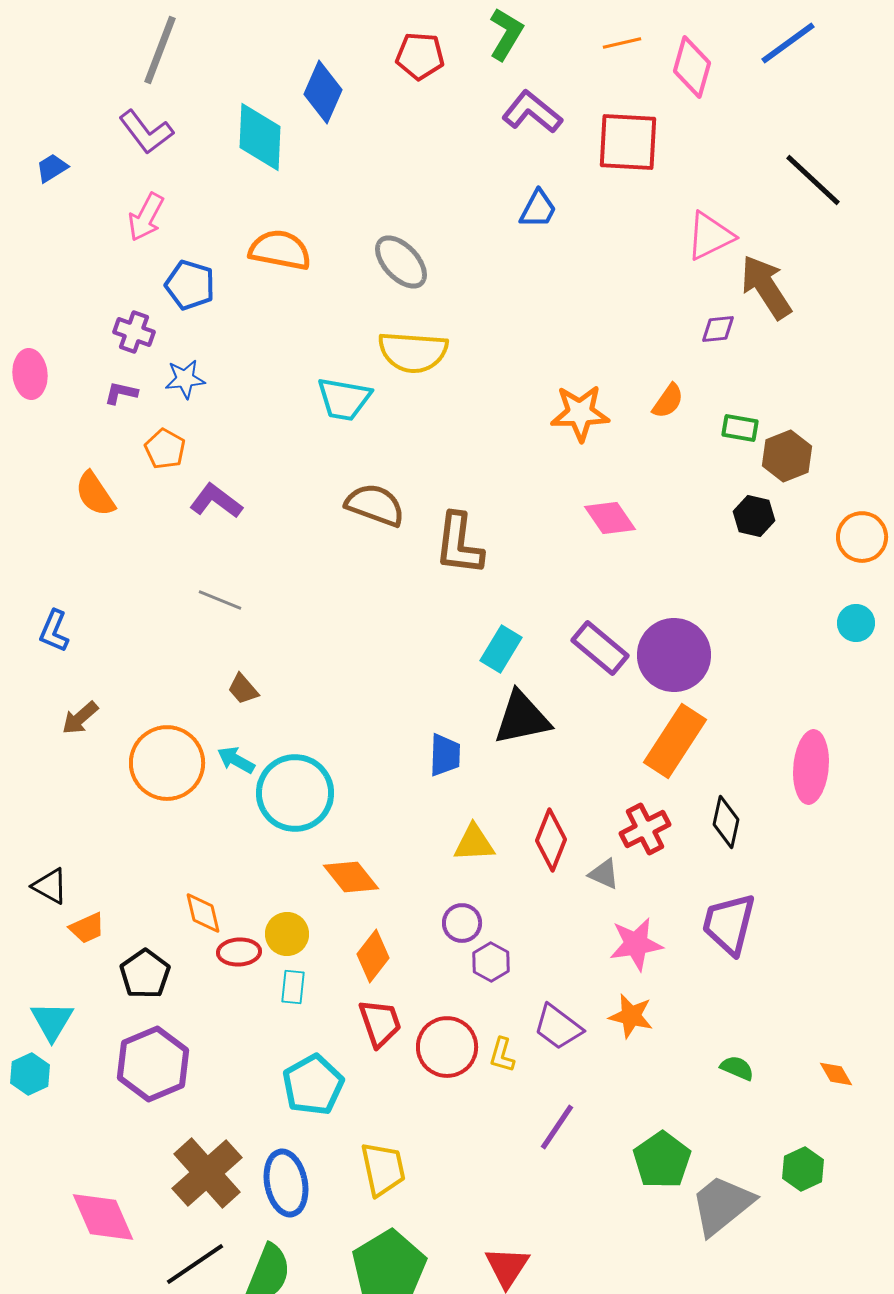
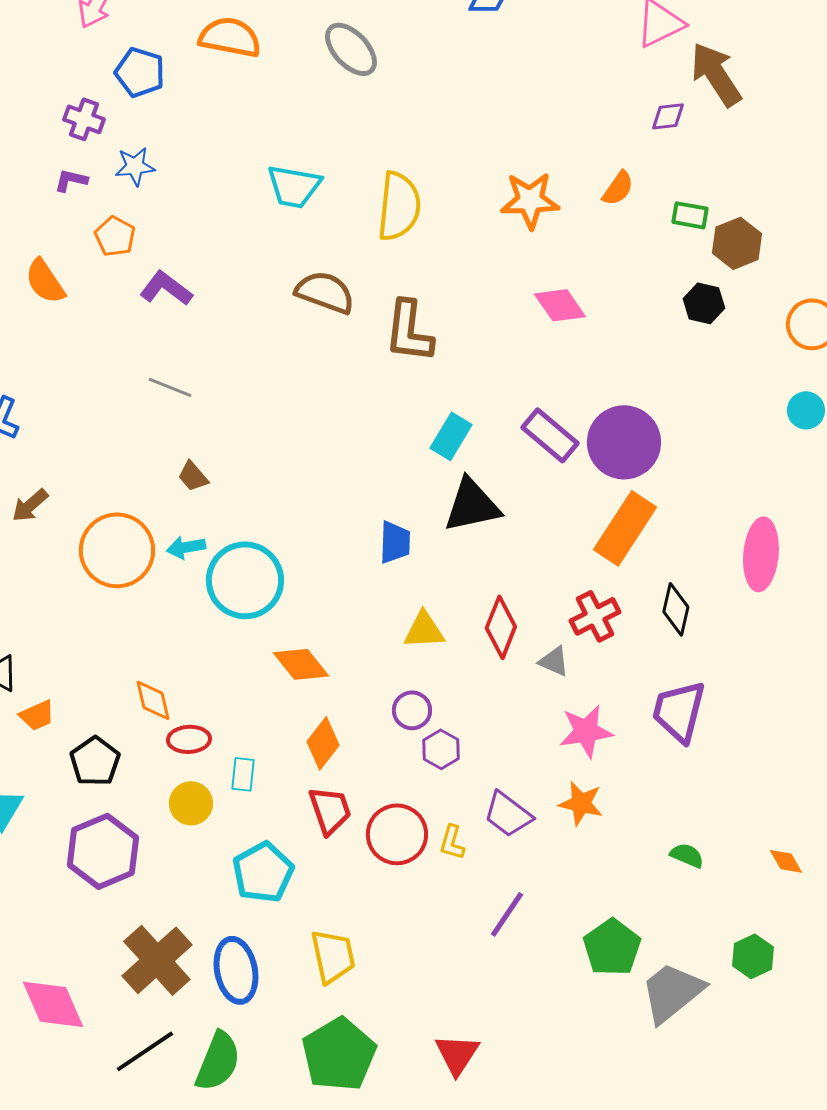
yellow semicircle: (413, 352) -> (399, 206), moved, turned -88
cyan arrow: (236, 760) -> (186, 547), turned -39
yellow circle: (287, 934) -> (191, 803), moved

